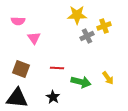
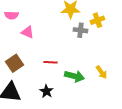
gray cross: (87, 36) -> (80, 30), turned 32
pink triangle: (34, 38) -> (27, 32), turned -32
brown square: (21, 69) -> (14, 63), turned 36

